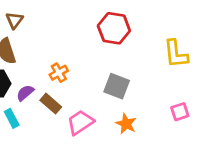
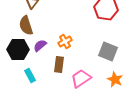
purple semicircle: (25, 93) -> (40, 46), moved
brown rectangle: (51, 104) -> (59, 64), turned 56

